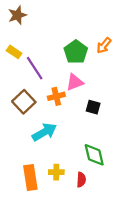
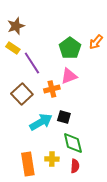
brown star: (17, 15) -> (16, 26), moved
black square: (93, 107) -> (64, 117), moved
green diamond: (94, 155) -> (73, 143), moved

